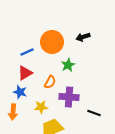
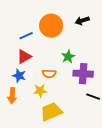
green star: (68, 65) -> (68, 57), moved
orange semicircle: (50, 82) -> (49, 74), moved, turned 64
purple cross: (69, 97) -> (83, 74), moved

